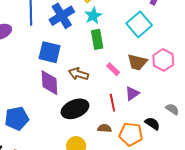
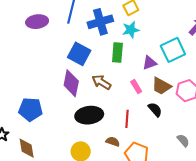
green rectangle: (97, 39) -> (117, 53), moved
purple triangle: (132, 93) -> (150, 63), moved
black semicircle: (152, 124) -> (155, 110), moved

